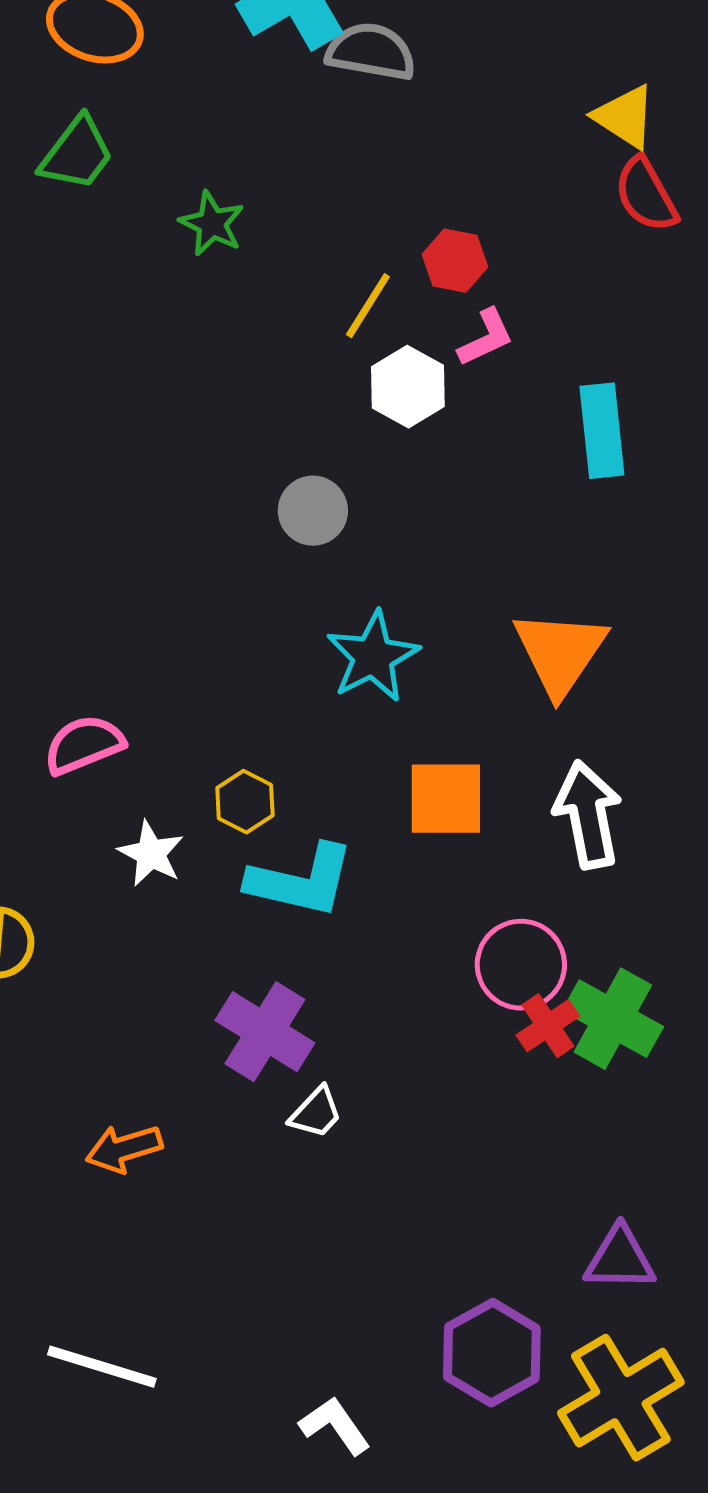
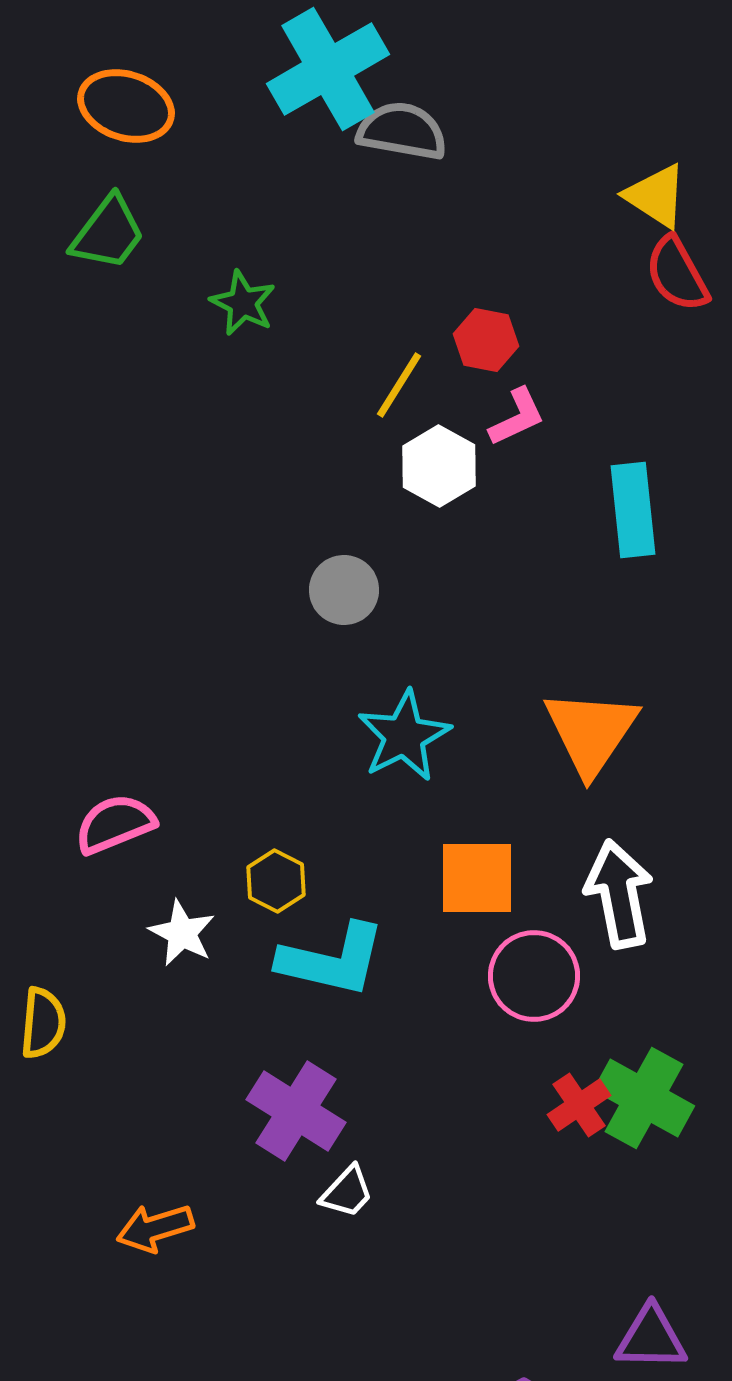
pink circle: (521, 965) -> (534, 976), moved

